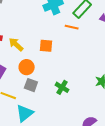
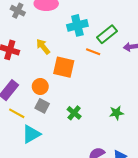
yellow arrow: (16, 44) -> (43, 47), moved
orange square: (46, 46) -> (64, 67), size x1.5

